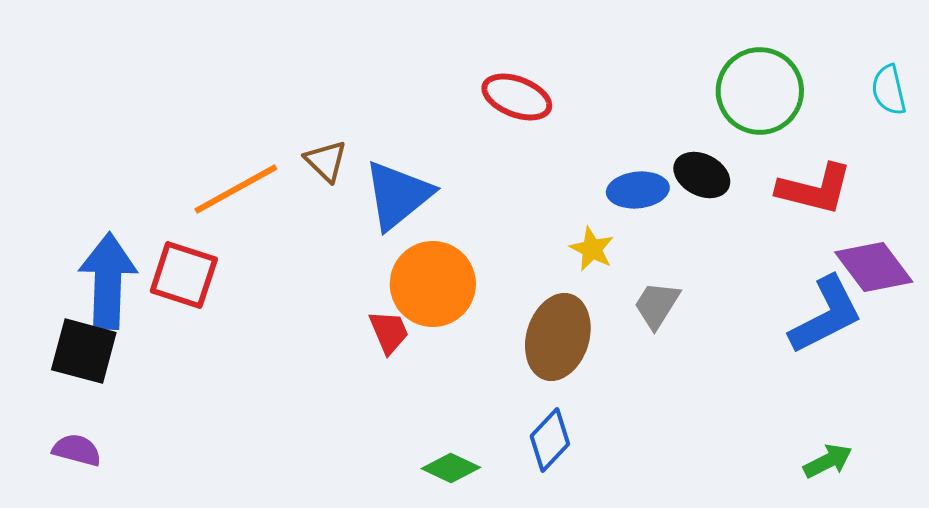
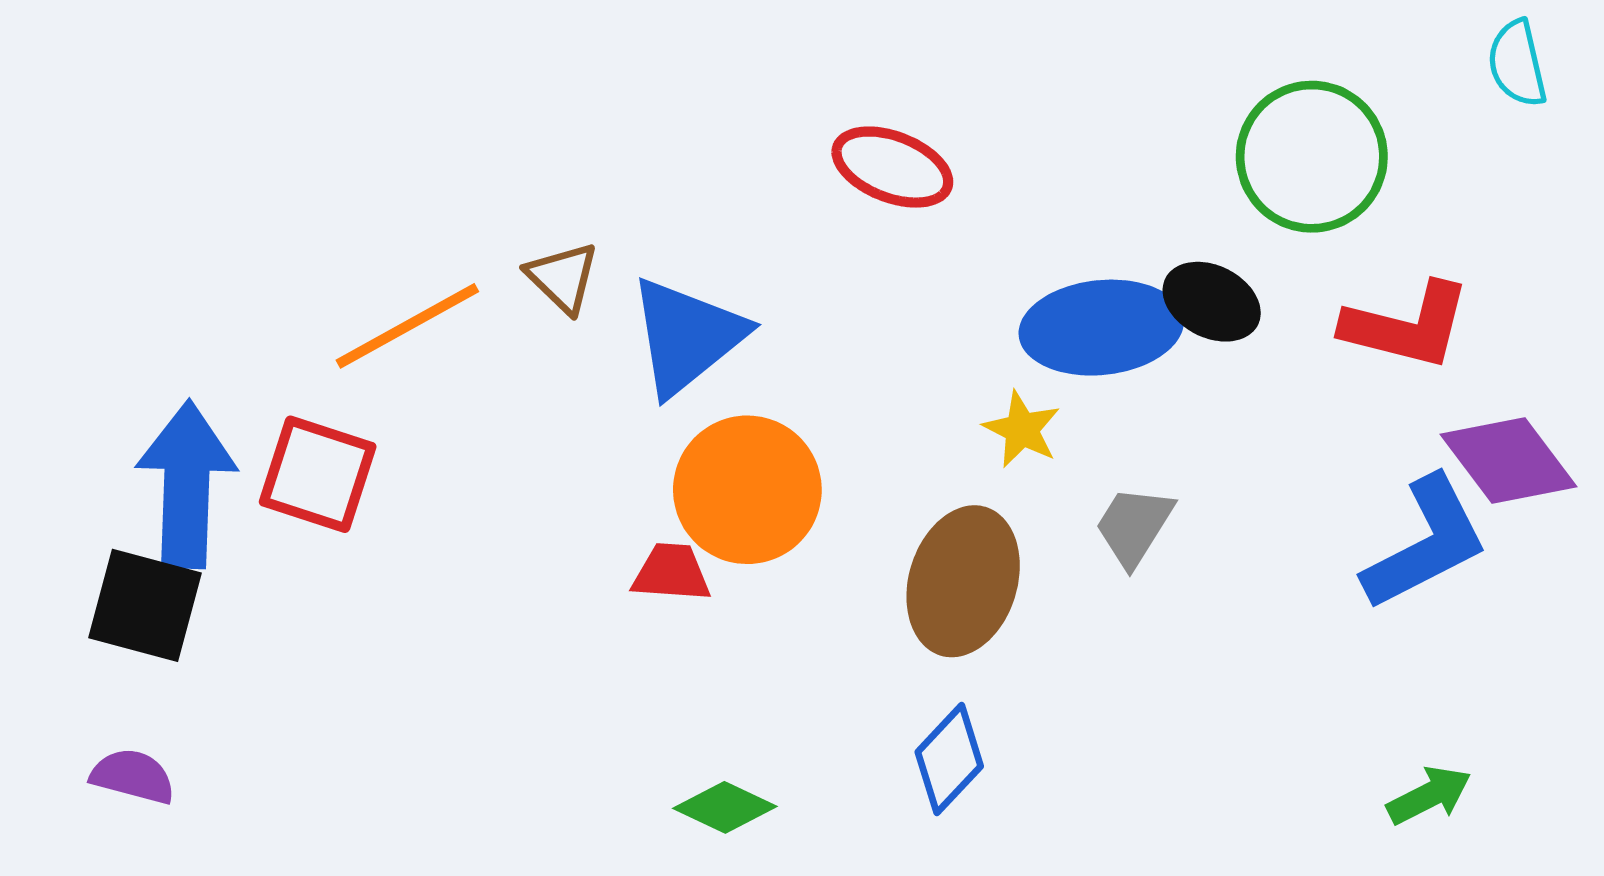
cyan semicircle: (889, 90) -> (1517, 63), moved
blue ellipse: (638, 190) -> (1101, 328), size x1.5
red trapezoid: (389, 332) -> (671, 573), turned -63
green diamond: (451, 468) -> (725, 807), moved

